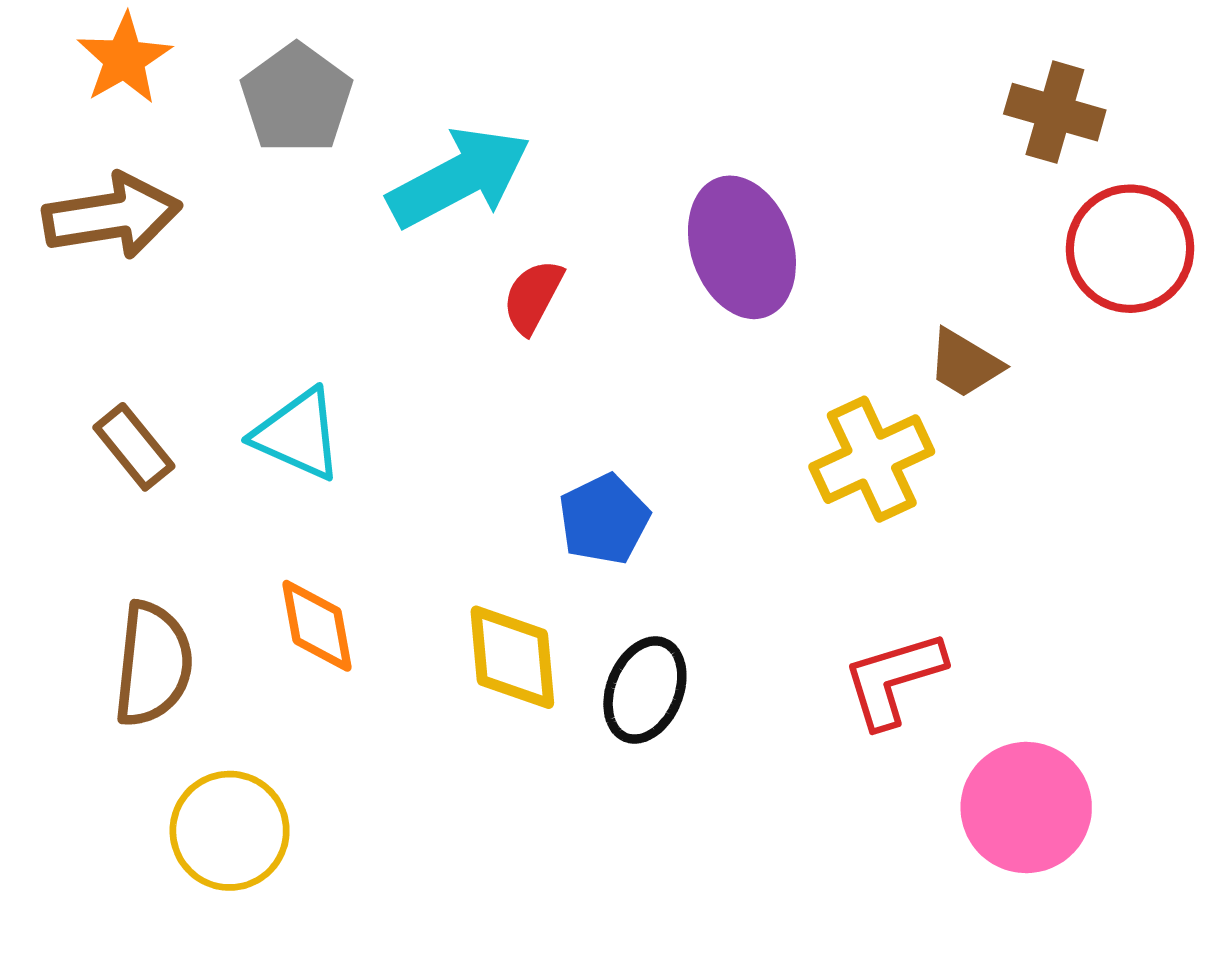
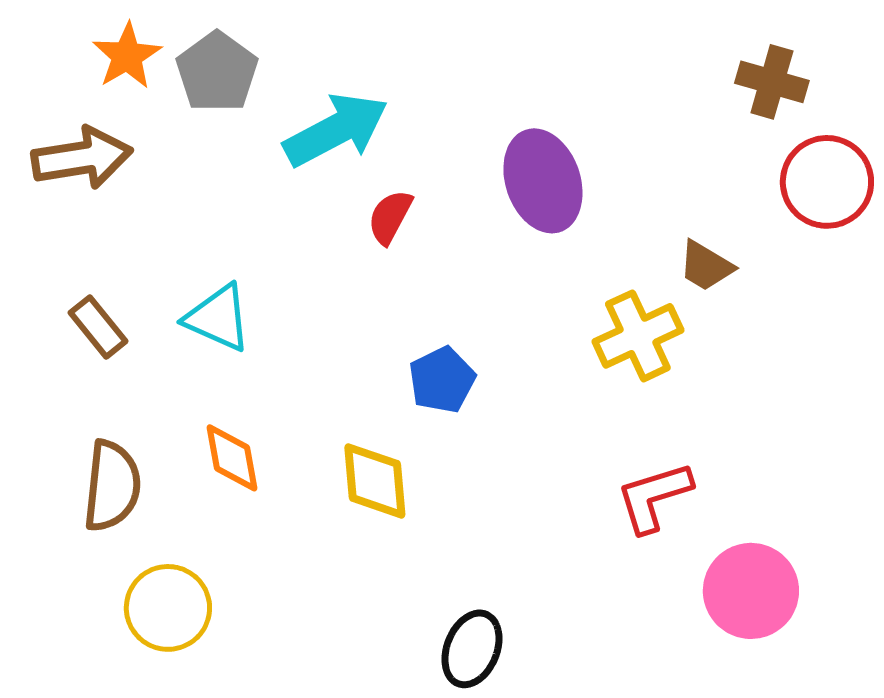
orange star: (124, 59) -> (127, 56), moved
black ellipse: (645, 690) -> (472, 649), moved

